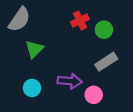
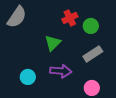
green triangle: (34, 49) -> (53, 43), moved
pink circle: (94, 95) -> (92, 88), moved

